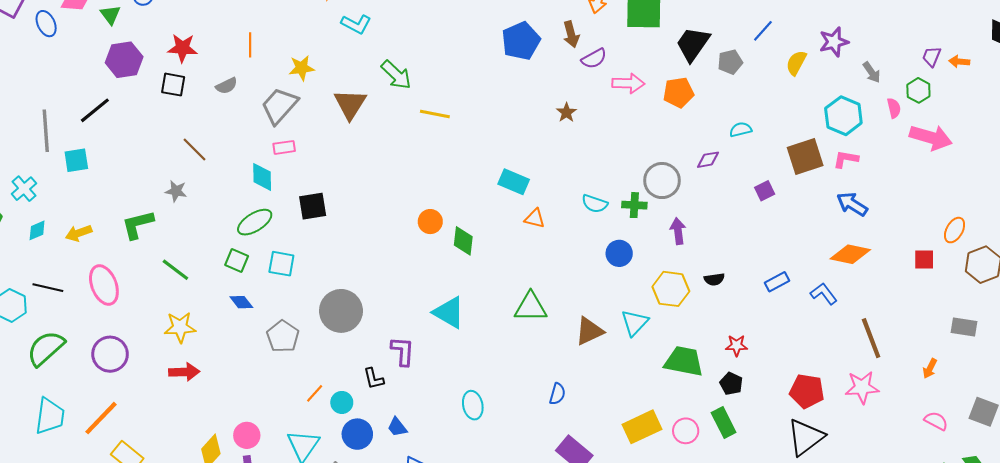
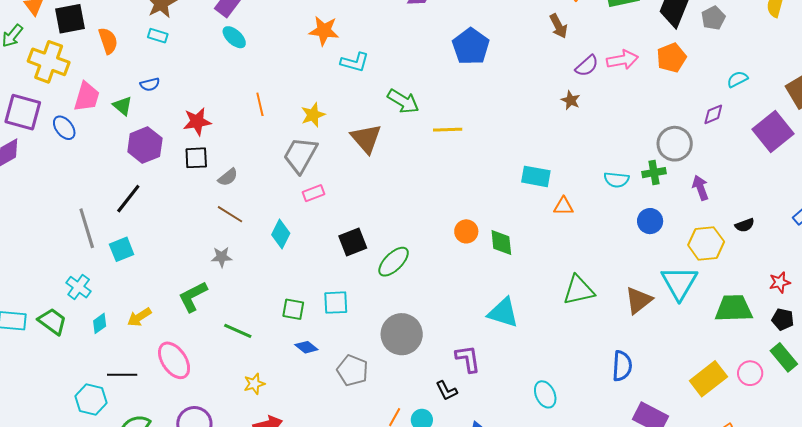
blue pentagon: (521, 41) -> (471, 46), moved
purple semicircle: (594, 59) -> (587, 66), moved
gray semicircle: (227, 86) -> (228, 177), moved
cyan diamond: (262, 177) -> (281, 234), moved, turned 40
purple square: (765, 191) -> (773, 131), size x2.0
green ellipse: (255, 222) -> (394, 262), moved
cyan triangle: (635, 323) -> (679, 283), size x1.4
yellow star: (180, 327) -> (254, 384), size x0.7
blue semicircle: (557, 394) -> (622, 366), size x1.4

